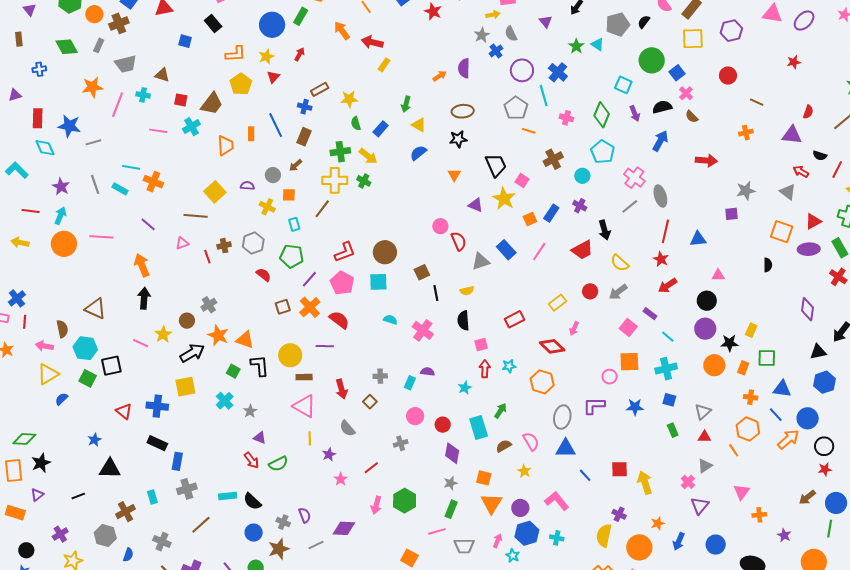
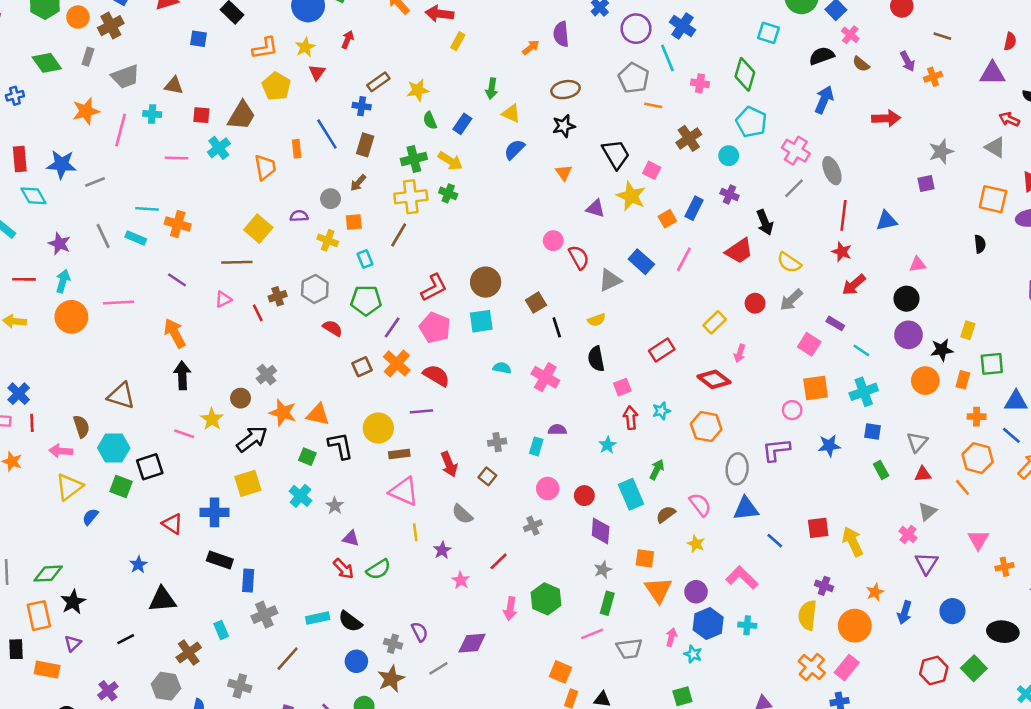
purple arrow: (635, 114) -> (907, 61), moved

